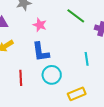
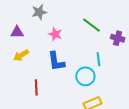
cyan line: (87, 59) -> (99, 59), moved
cyan circle: (52, 75) -> (85, 76), moved

